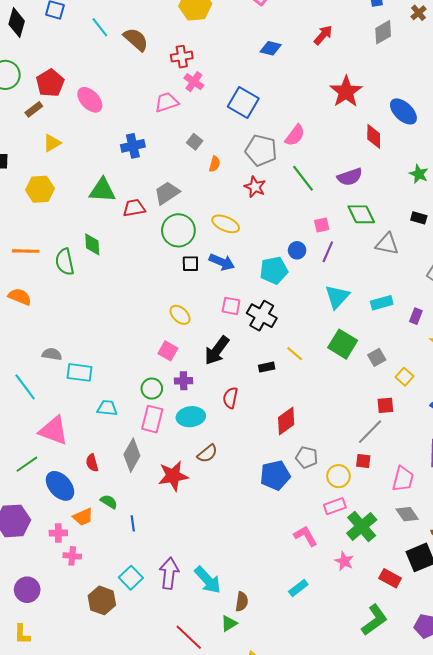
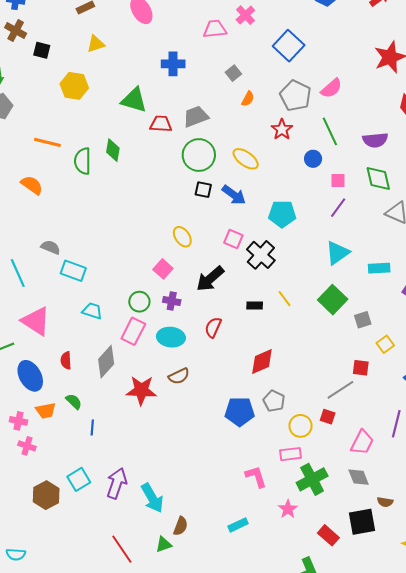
blue circle: (297, 250) -> (313, 159), moved

